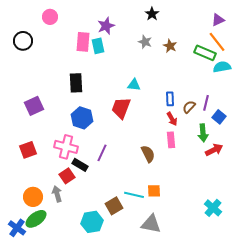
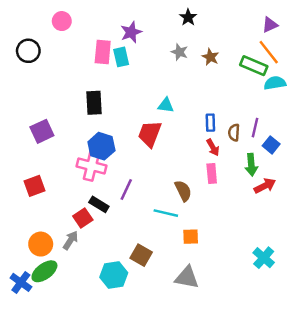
brown semicircle: (189, 107) -> (234, 133), turned -40
pink cross: (66, 147) -> (91, 166), moved
gray arrow: (57, 194) -> (70, 240), turned 49
cyan line: (134, 195) -> (166, 213), moved
brown square: (114, 206) -> (141, 255), turned -30

